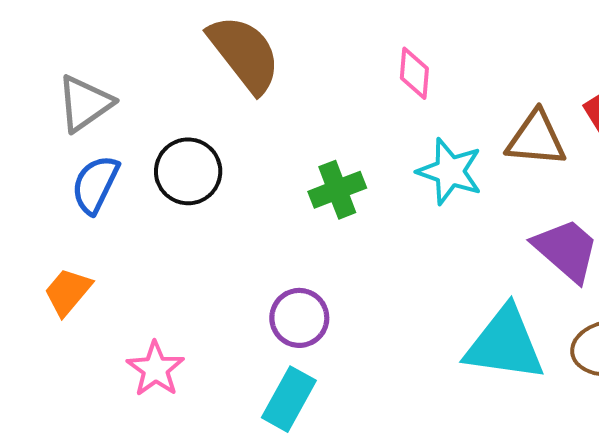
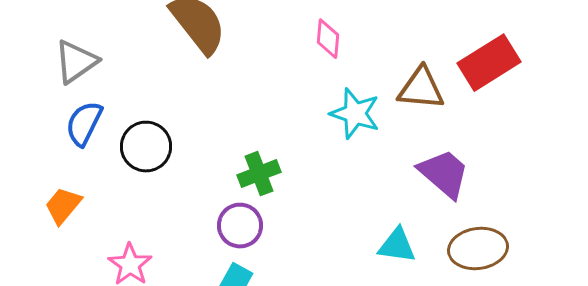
black circle: (188, 171) -> (146, 147), moved
green cross: (337, 190) -> (259, 174), moved
cyan triangle: (505, 344) -> (397, 246), size x0.6

